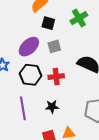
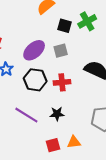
black square: (48, 23) -> (64, 26), moved
purple line: (23, 108) -> (26, 115), turned -50

